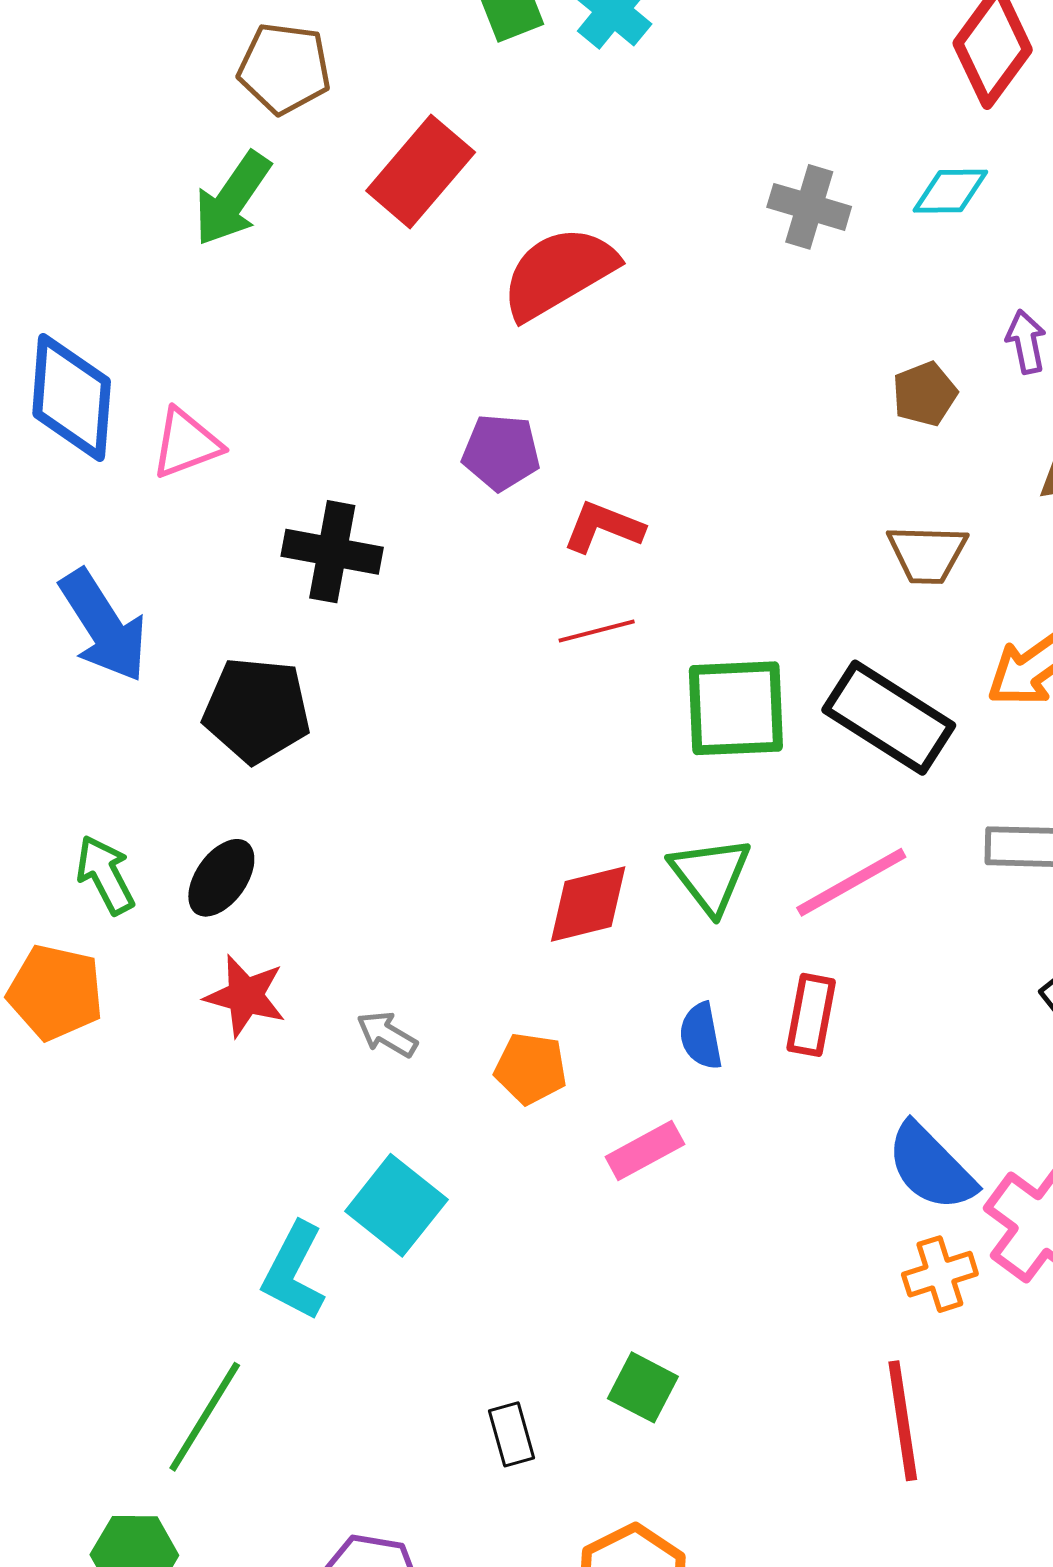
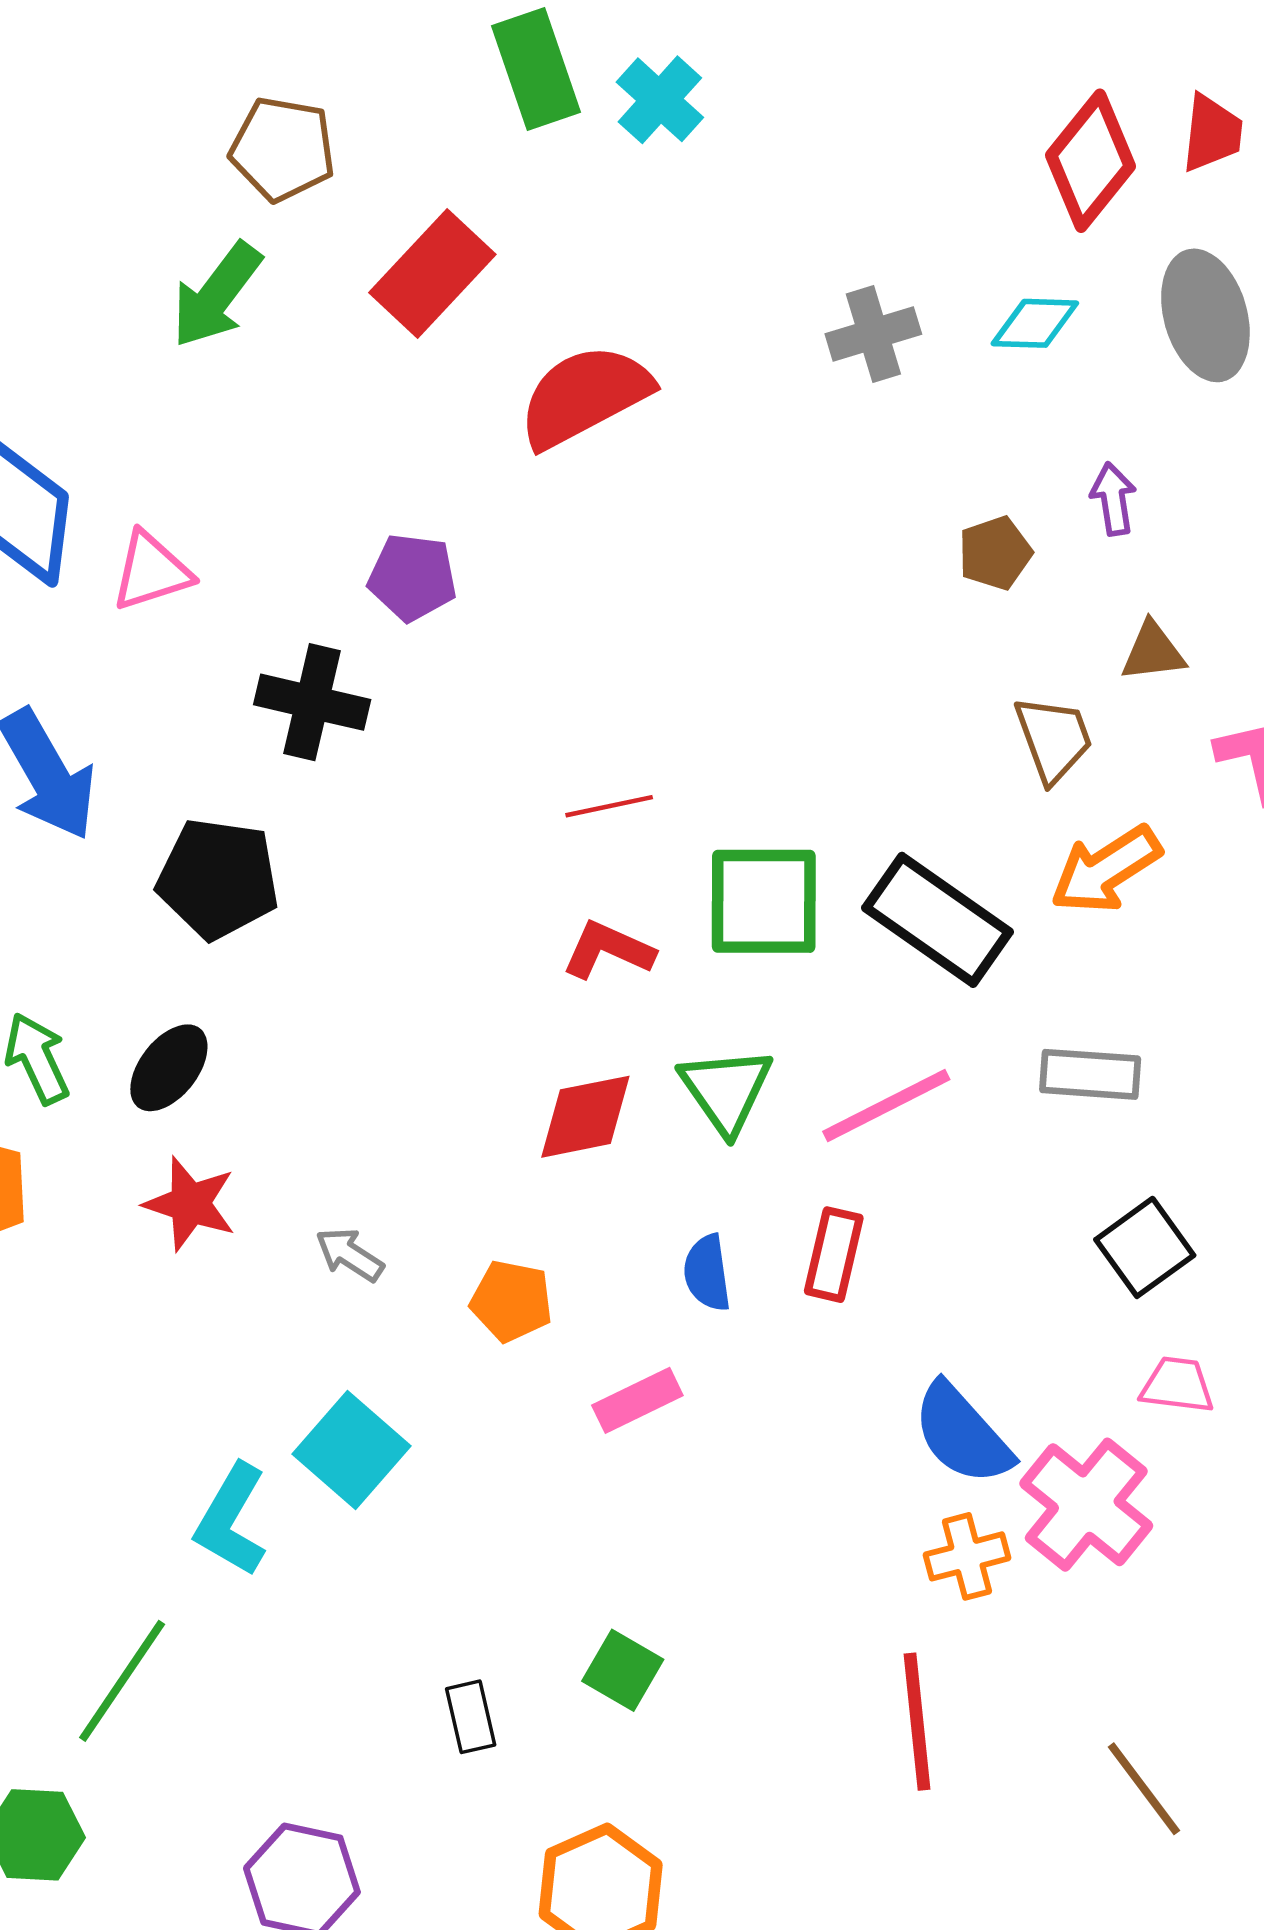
gray cross: (809, 207) -> (873, 334), turned -36
purple pentagon: (501, 452) -> (412, 577), moved
red L-shape: (603, 527) -> (608, 950), moved
brown trapezoid: (927, 554) -> (1054, 739), moved, turned -114

